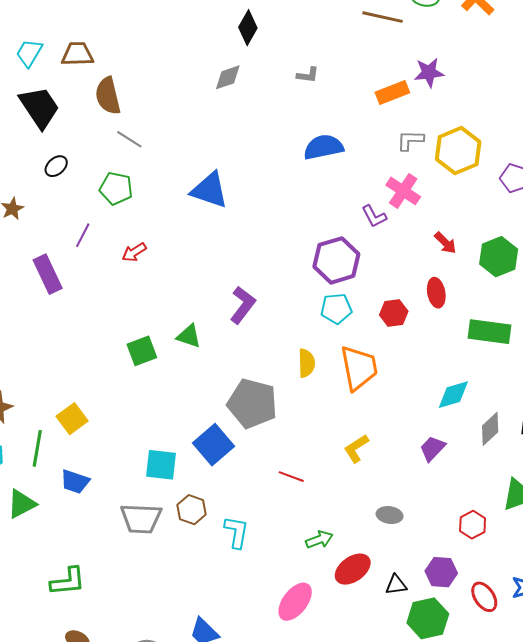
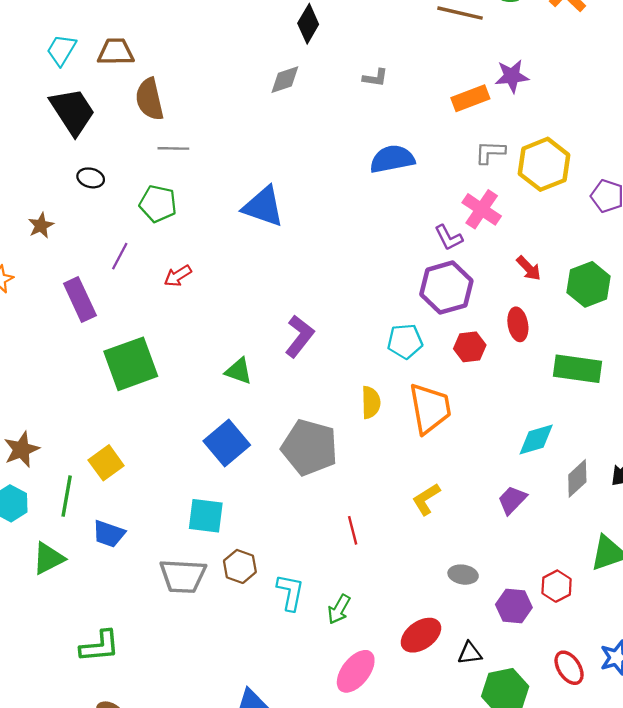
gray line: (129, 139) -> (173, 148), turned -32
black ellipse: (56, 166) -> (91, 178), turned 55
purple hexagon: (336, 260) -> (446, 288), moved
green square: (142, 351) -> (131, 364), moved, size x1.6
blue square: (214, 445) -> (227, 443), moved
red line: (291, 477) -> (353, 530), turned 55
green arrow: (319, 540) -> (339, 609), moved, turned 140
purple hexagon: (441, 572) -> (514, 606), moved

